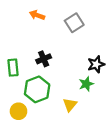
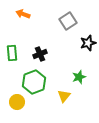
orange arrow: (37, 15) -> (23, 14), moved
black star: (96, 64) -> (88, 43), moved
green rectangle: (13, 68) -> (12, 53), moved

